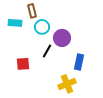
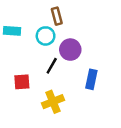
brown rectangle: (32, 11) -> (57, 16), moved
yellow cross: (67, 84) -> (53, 102), moved

